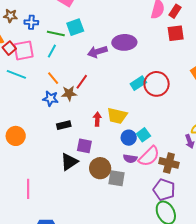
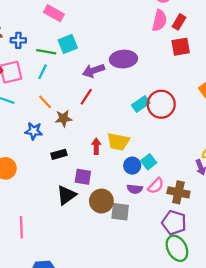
red line: (82, 82) -> (86, 97), moved
blue star: (51, 99) -> (34, 131), moved
pink semicircle: (149, 156) -> (156, 186), size x0.7

